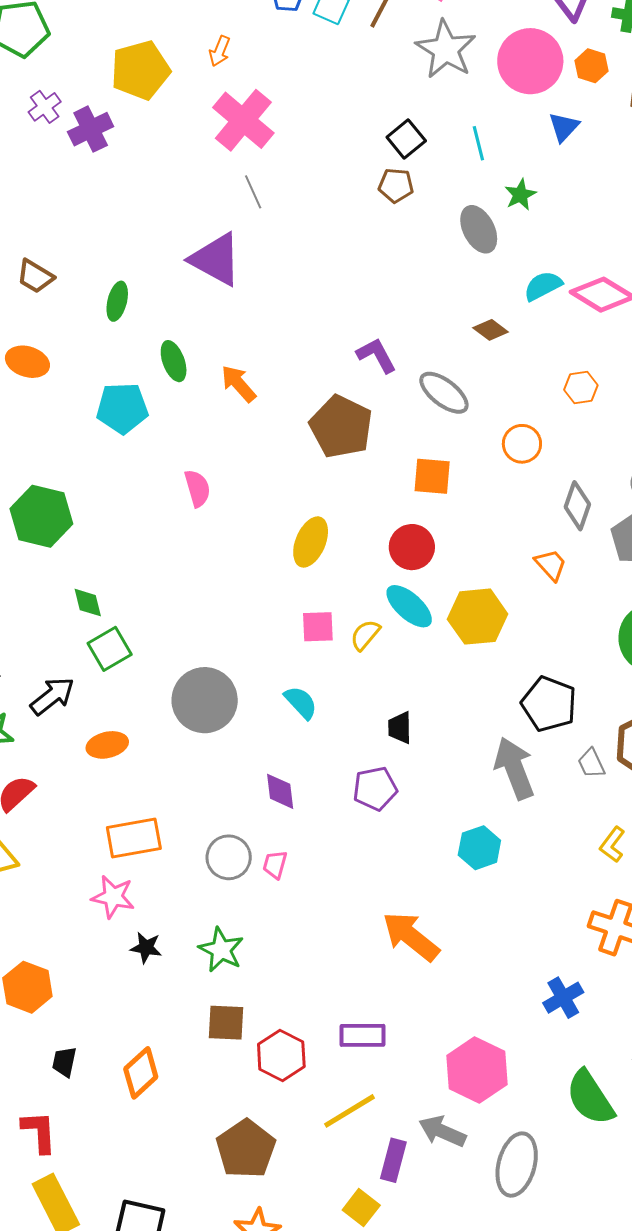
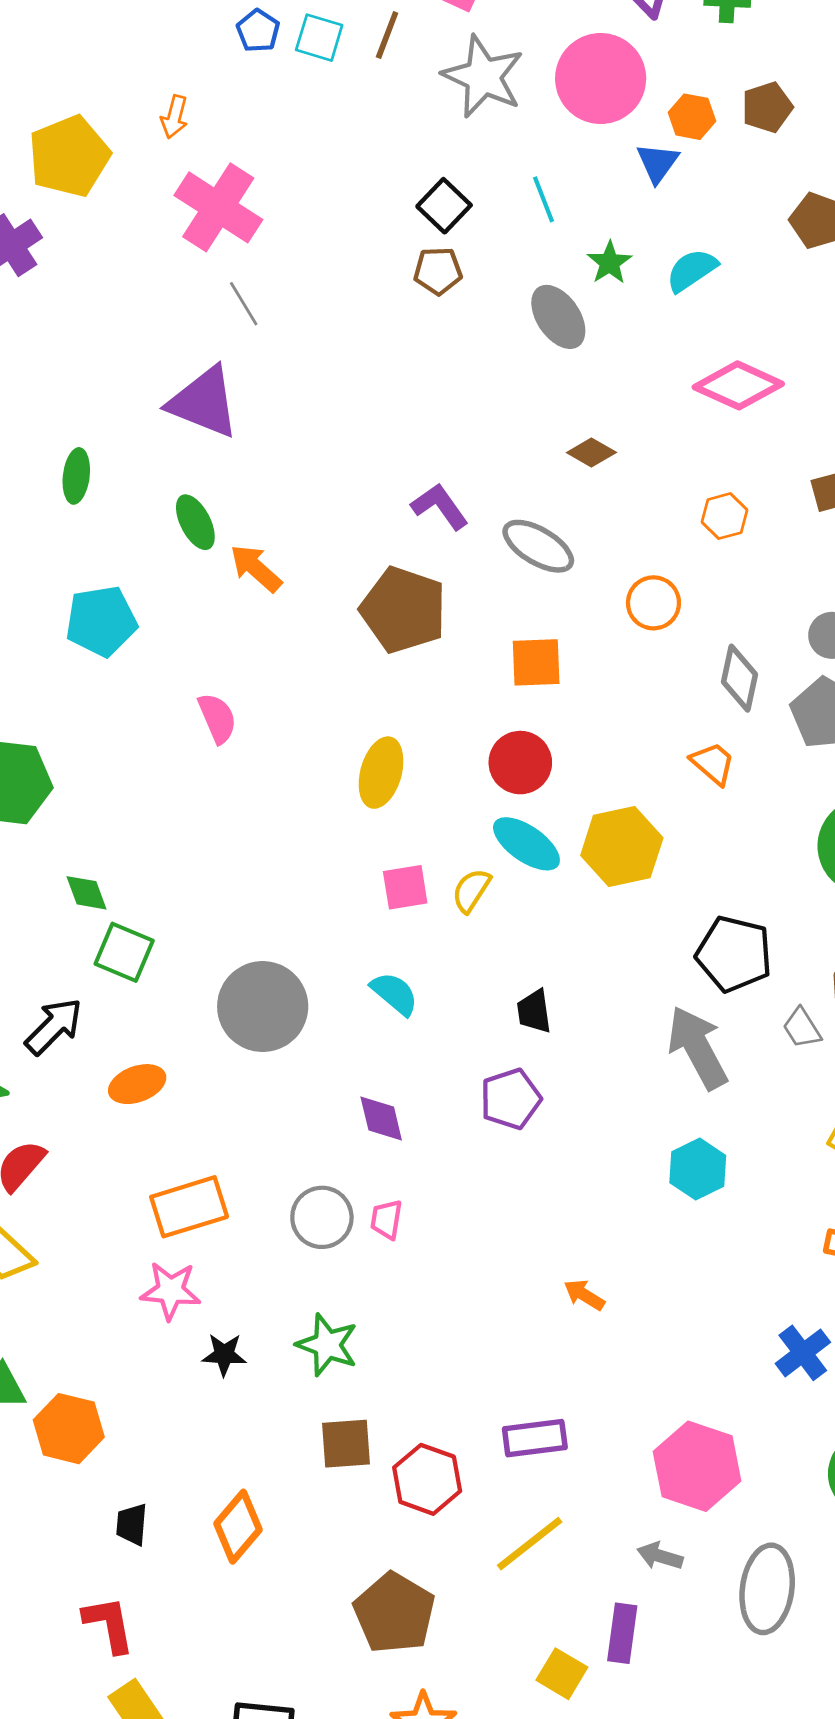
orange hexagon: (592, 66) -> (692, 117), moved
cyan semicircle: (543, 286) -> (692, 270), moved
green ellipse: (174, 361) -> (195, 522), moved
green square: (110, 649) -> (124, 952), turned -30
cyan hexagon: (479, 848) -> (698, 1169), moved
orange arrow: (411, 936) -> (584, 1295), size x0.5
gray arrow: (442, 1131) -> (660, 1556), size x0.7
purple rectangle: (393, 1160) -> (622, 1633), moved

